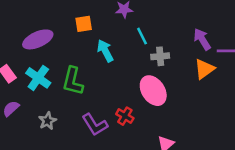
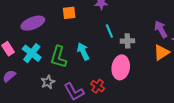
cyan line: (142, 36) -> (109, 31), moved
cyan arrow: (105, 51) -> (83, 51), moved
pink ellipse: (153, 91) -> (121, 67), turned 40
gray star: (48, 121) -> (48, 82), moved

